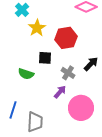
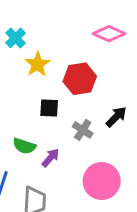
green semicircle: (26, 74) -> (24, 146), moved
purple arrow: (60, 92) -> (51, 158), moved

